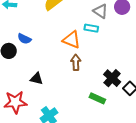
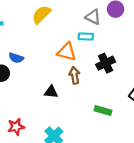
black cross: (112, 78) -> (106, 63), moved, turned 30
black triangle: (36, 79) -> (51, 92), moved
red star: (15, 102) -> (16, 127), size x0.7

